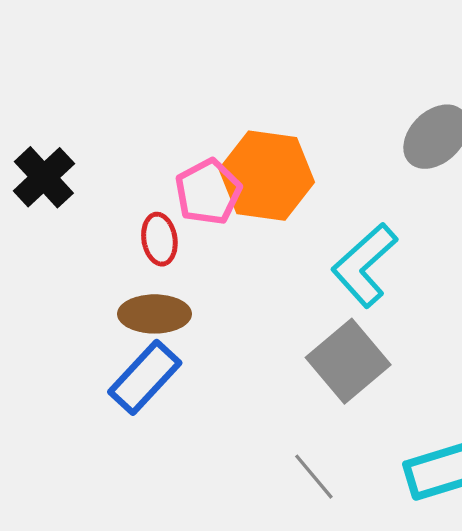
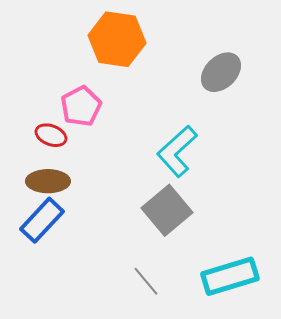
orange hexagon: (267, 176) -> (117, 39), moved
red ellipse: (159, 239) -> (51, 135), turned -60

